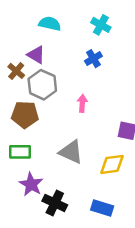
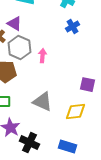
blue cross: (93, 59) -> (72, 27), moved
pink arrow: (82, 103) -> (42, 56), moved

